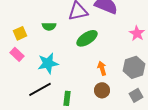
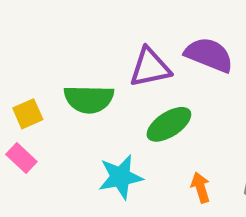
green semicircle: (49, 26) -> (89, 99), size x1.6
cyan star: (48, 63) -> (121, 177), moved

